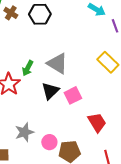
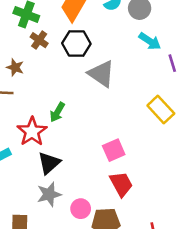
gray triangle: (57, 64) -> (101, 74), moved
black triangle: (50, 91) -> (49, 163), moved
red trapezoid: (97, 122) -> (121, 184), moved

